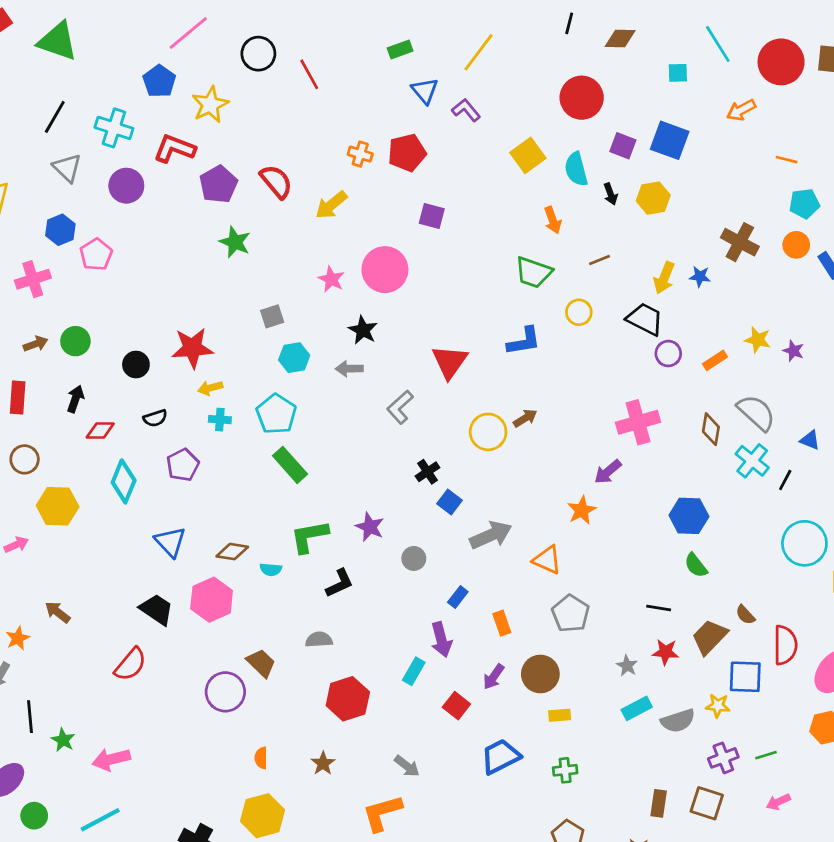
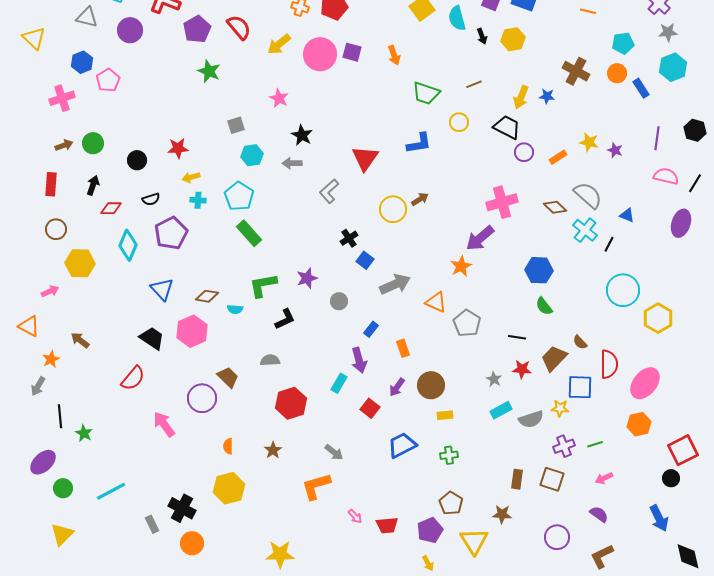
orange line: (787, 160) -> (588, 11), moved
gray triangle: (67, 168) -> (87, 17), turned -30
orange arrow: (553, 220) -> (394, 55), moved
pink circle: (385, 270) -> (320, 54), moved
red star: (192, 348) -> (178, 148), size x0.7
brown diamond: (711, 429) -> (555, 207), turned -55
purple pentagon: (183, 465) -> (171, 233), size x1.4
purple arrow: (608, 472) -> (480, 238), size x1.4
purple star: (370, 527) -> (307, 278), turned 30
gray pentagon: (571, 613) -> (467, 323), moved
pink arrow: (111, 759) -> (164, 424), moved, turned 68

